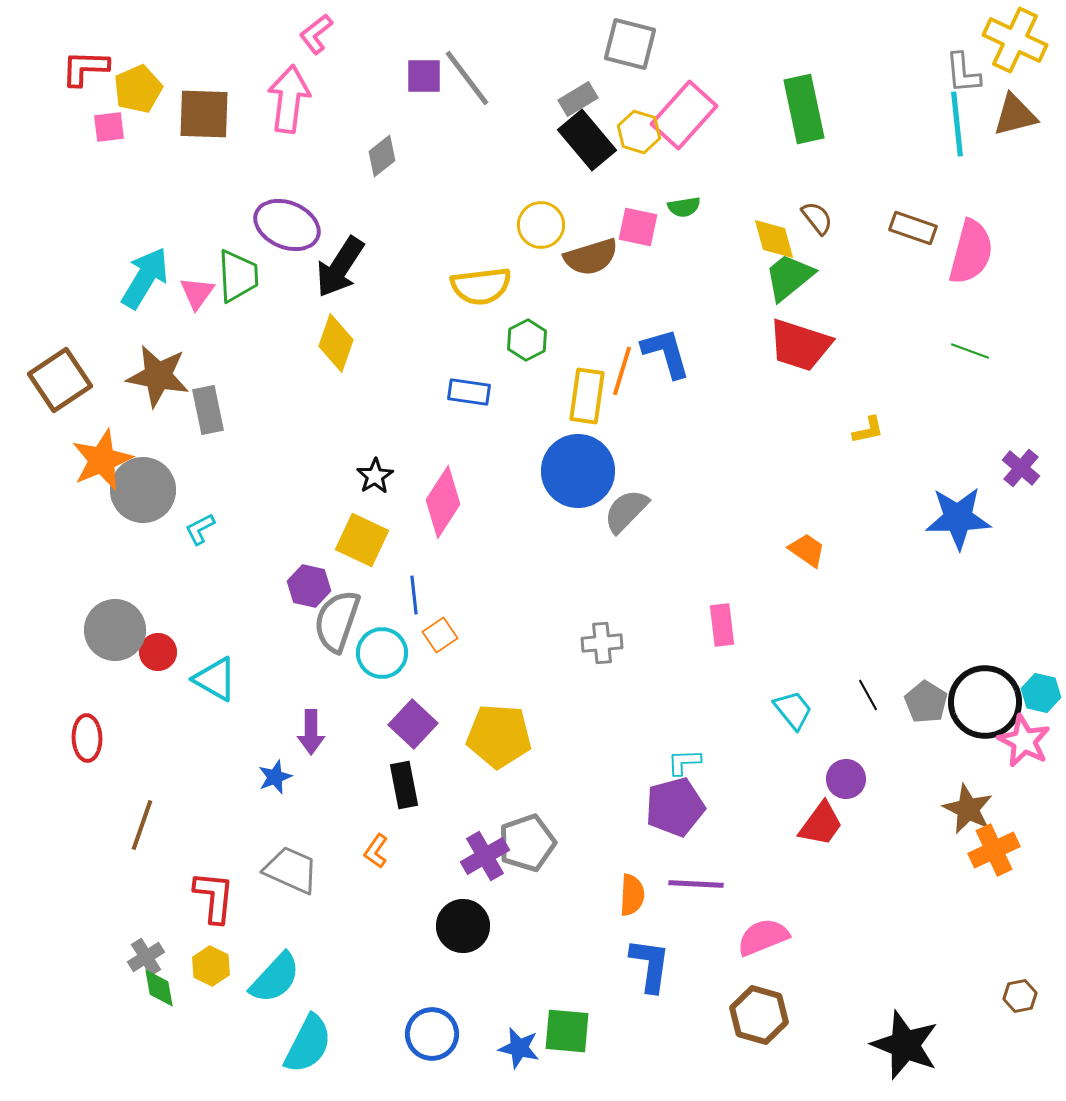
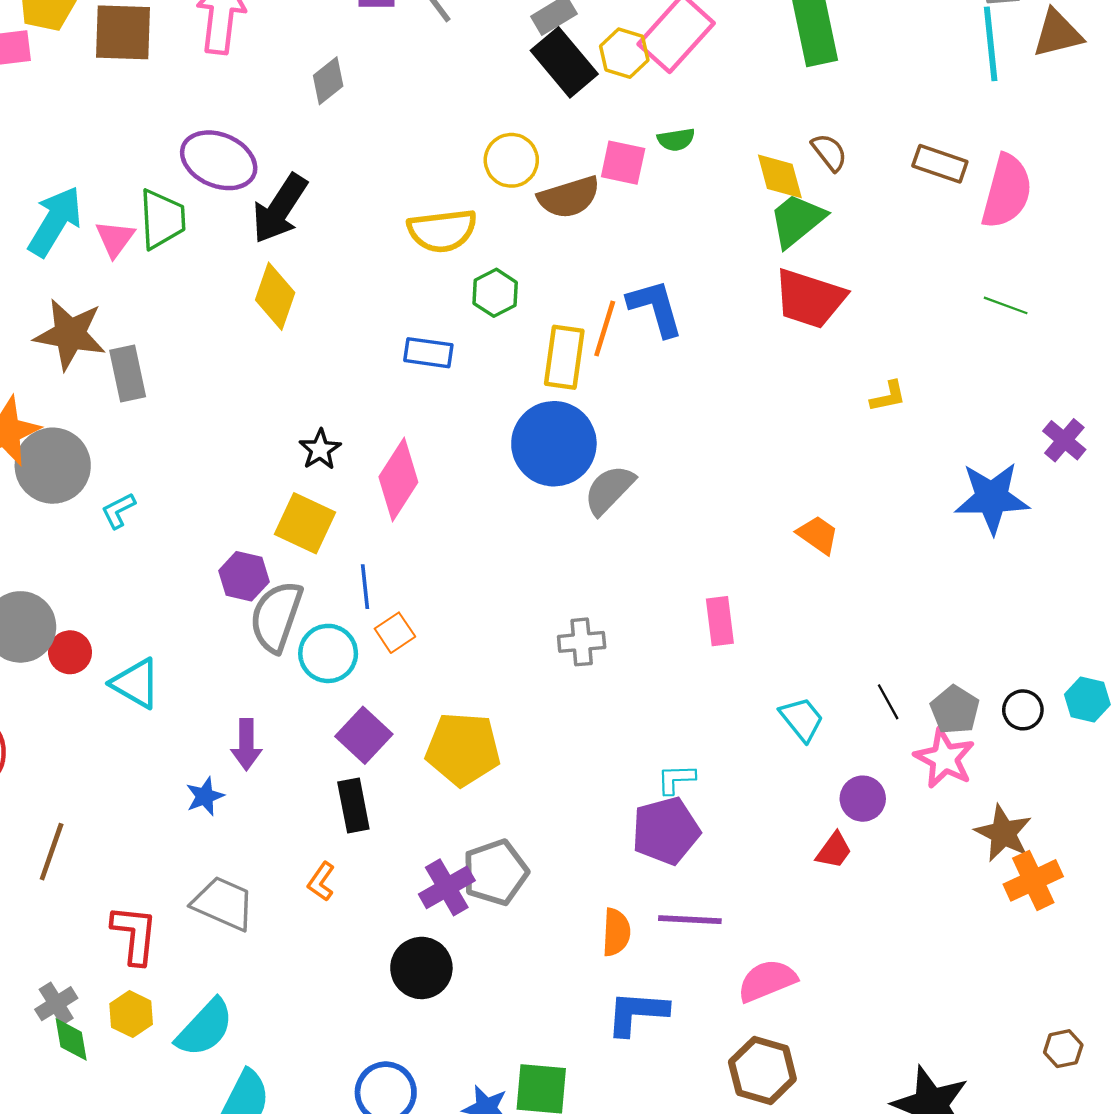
black circle: (985, 702) -> (1023, 710), size x0.5
pink star: (1024, 741) -> (945, 758), moved
red trapezoid: (821, 824) -> (834, 850), size x0.7
blue L-shape: (650, 965) -> (637, 1013), turned -94

